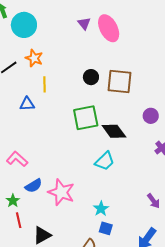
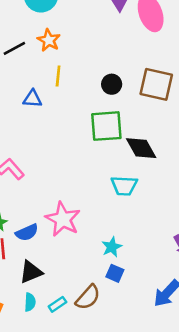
black circle: (91, 77) -> (112, 84), moved
cyan trapezoid: (105, 161) -> (124, 186), turned 40
blue semicircle: (34, 186) -> (27, 232), moved

